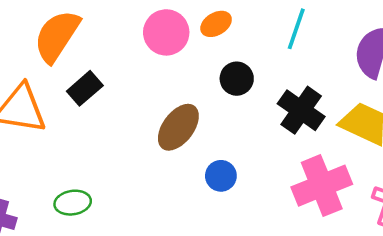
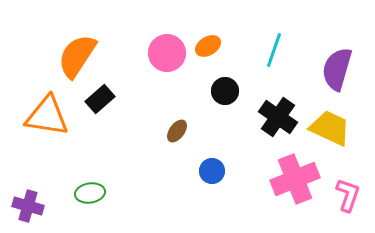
brown ellipse: (178, 127) -> (177, 131), size x0.6

